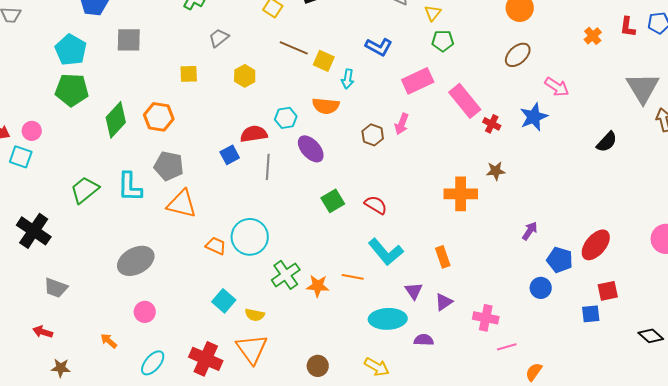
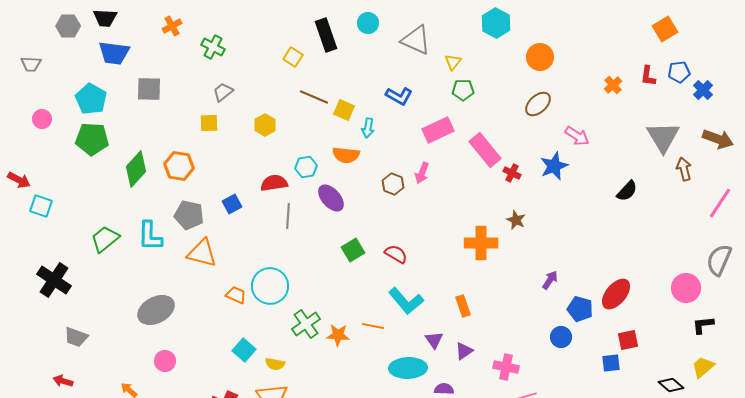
gray trapezoid: (219, 38) -> (223, 92), moved
pink circle: (32, 131) -> (42, 119), moved
blue square: (230, 155) -> (232, 204), moved
brown star: (496, 171) -> (516, 220), turned 30

